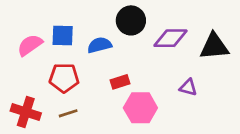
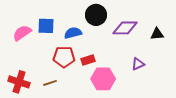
black triangle: (214, 46) -> (157, 34), size x0.6
red pentagon: (64, 78) -> (64, 57), moved
purple triangle: (188, 87) -> (138, 64), turned -40

